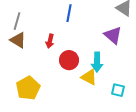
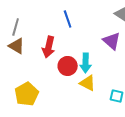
blue line: (69, 13) -> (68, 19), turned -30
red arrow: (50, 41) -> (49, 47), size x1.5
cyan arrow: (97, 62) -> (86, 63), moved

